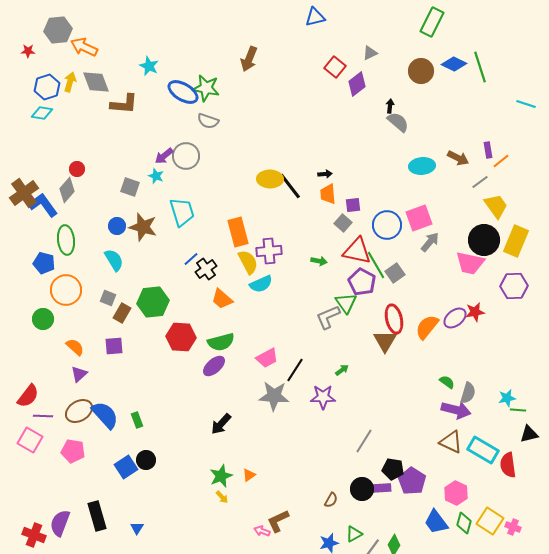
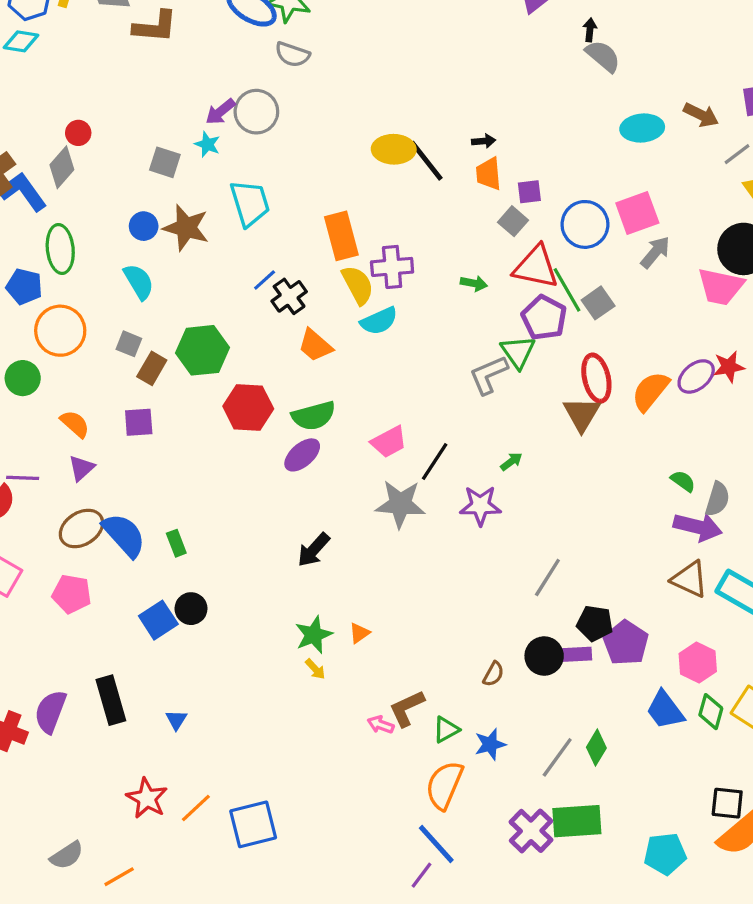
purple line: (43, 416) -> (23, 478), moved
green triangle: (354, 534) -> (446, 730), moved

